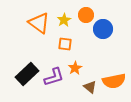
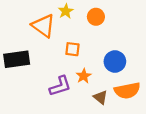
yellow star: (64, 20) -> (66, 11), moved
blue circle: (103, 29) -> (115, 61), moved
black rectangle: (27, 74) -> (17, 59), moved, turned 35

